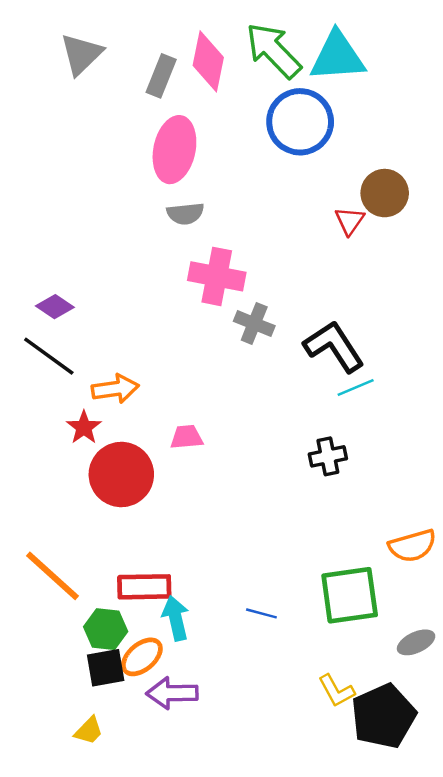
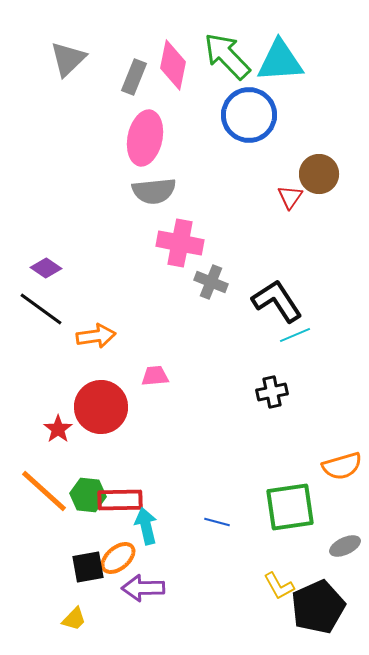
gray semicircle: (185, 214) -> (154, 191), size x1.4
red star: (84, 427) -> (58, 429), moved
green hexagon: (106, 629) -> (88, 495), moved

